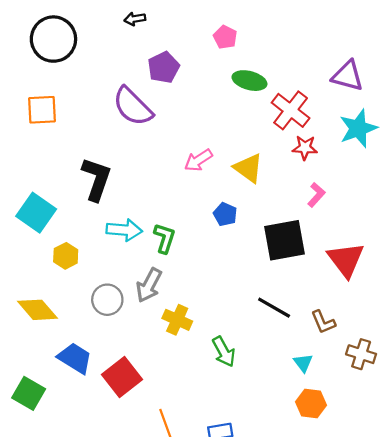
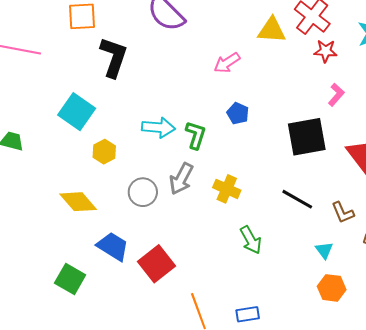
yellow triangle: (248, 168) -> (272, 30), moved, turned -32
black L-shape: (96, 179) -> (114, 57), moved
blue pentagon: (225, 214) -> (238, 113), moved
yellow cross: (177, 320) -> (227, 189), moved

